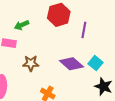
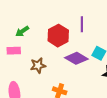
red hexagon: (59, 15) -> (58, 36), moved

